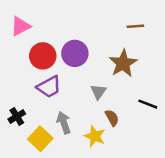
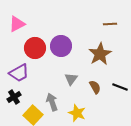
purple trapezoid: (49, 87) -> (19, 73), moved
gray triangle: (98, 92) -> (71, 79), moved
brown semicircle: (112, 118) -> (95, 87), moved

